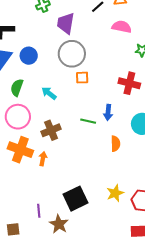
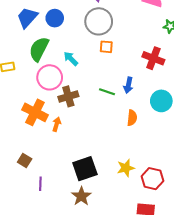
green semicircle: (17, 88) -> (39, 49), size x1.4
pink circle: (18, 117) -> (50, 77), moved
purple line: (39, 211) -> (40, 184), moved
brown star: (59, 224) -> (81, 196), moved
brown square: (13, 229) -> (25, 160), moved, turned 32

